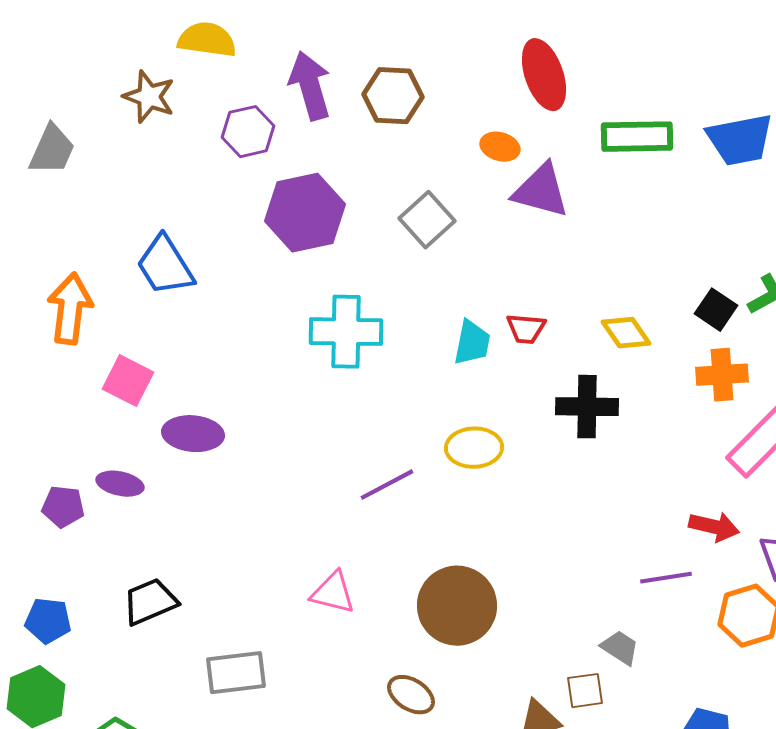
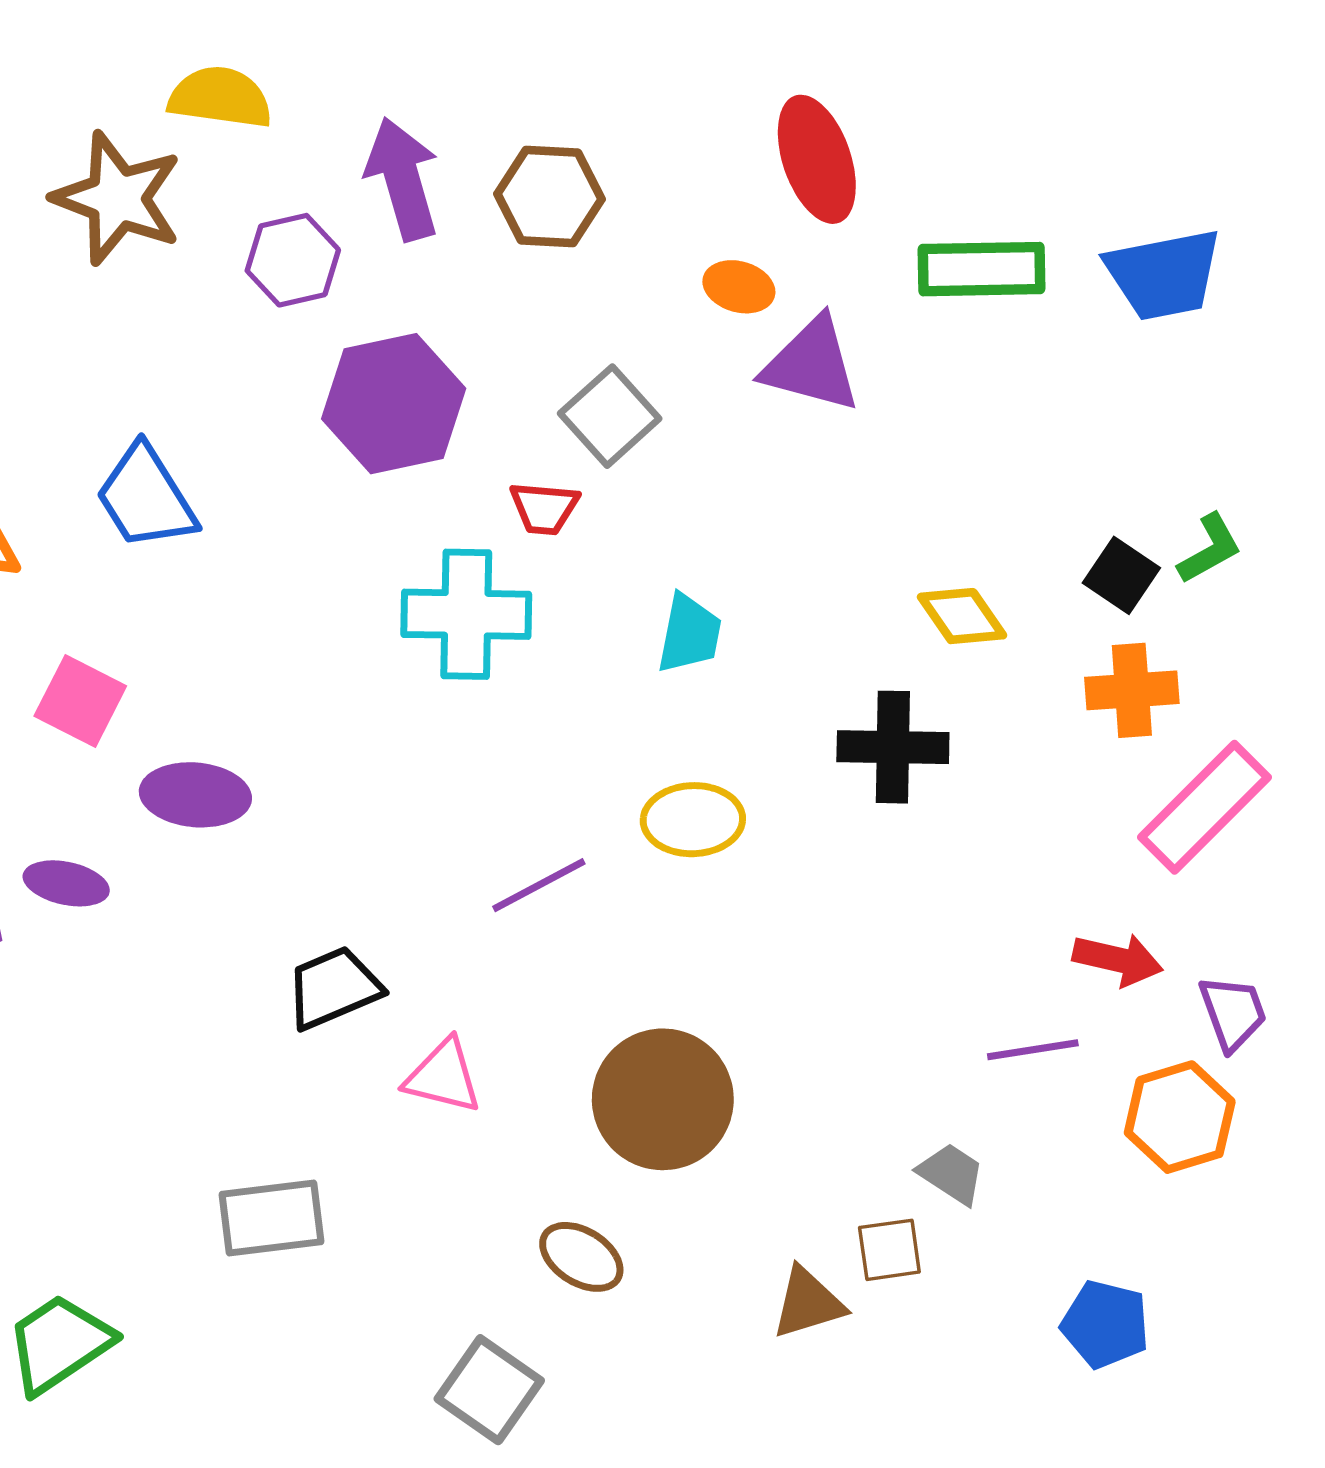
brown star: (149, 97) -> (118, 198), size x1.4
red trapezoid: (526, 329) -> (544, 508), moved
black trapezoid: (150, 602) -> (334, 988), moved

